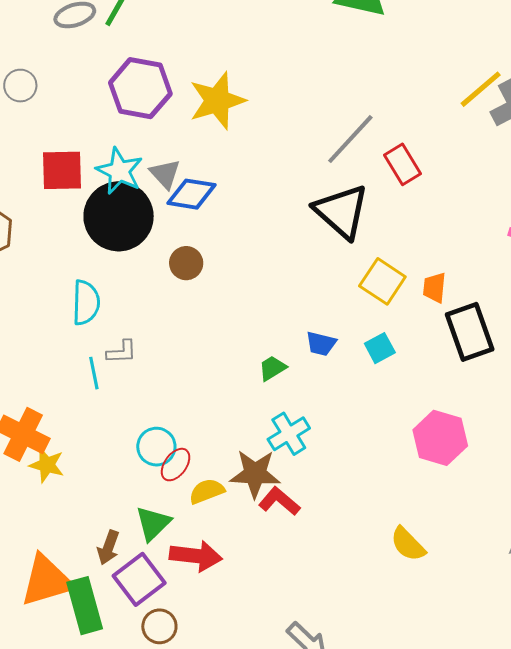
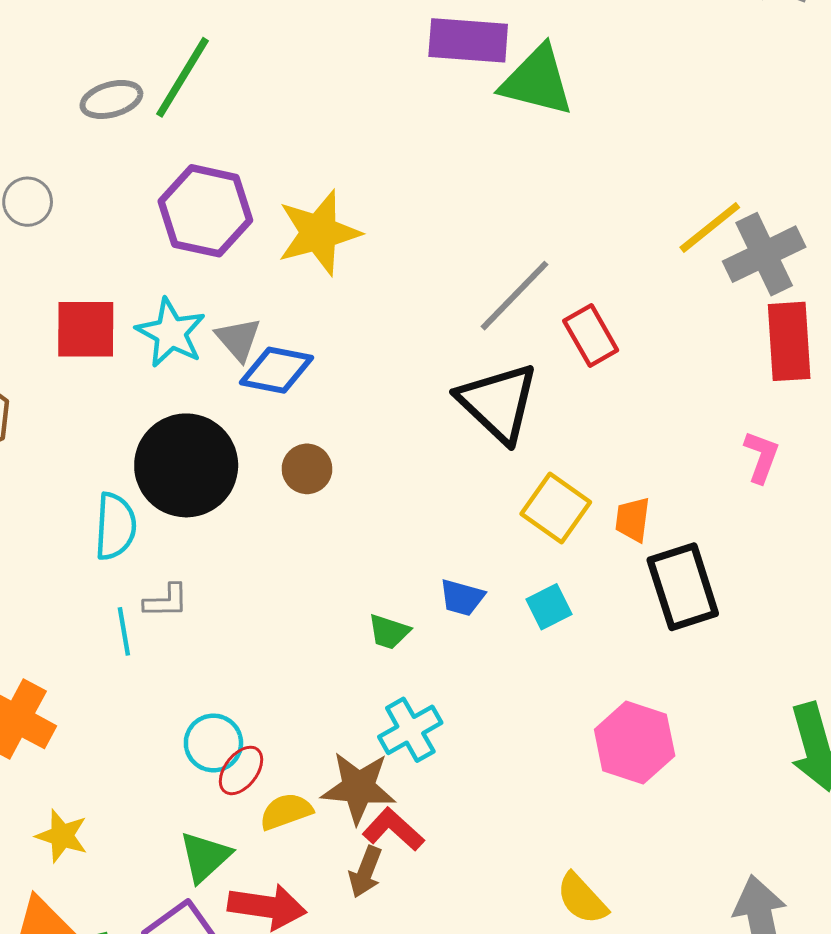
black circle: (119, 216) -> (186, 465), moved
brown circle: (186, 263) -> (307, 469), moved
green trapezoid: (272, 368) -> (389, 632), turned -132
yellow star: (47, 465) -> (62, 836), moved
brown arrow: (108, 548) -> (365, 872), moved

